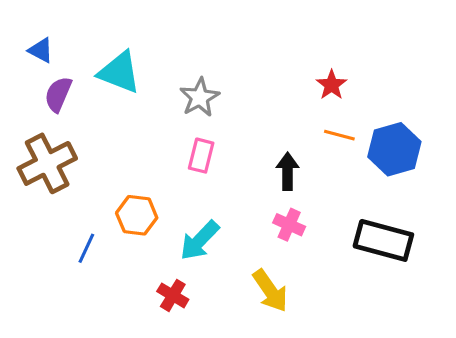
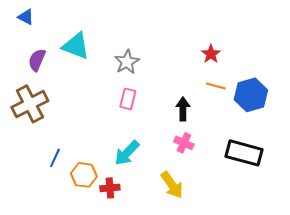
blue triangle: (41, 50) -> (26, 17), moved
orange hexagon: (137, 215) -> (84, 175), moved
red cross: (173, 295) -> (110, 188), turned -36

